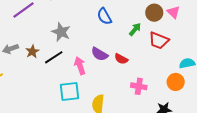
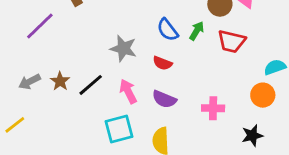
blue semicircle: (104, 16) -> (168, 30), moved
gray star: (61, 32) -> (123, 48), moved
purple semicircle: (100, 54) -> (164, 99), moved
red semicircle: (121, 59) -> (162, 63), moved

